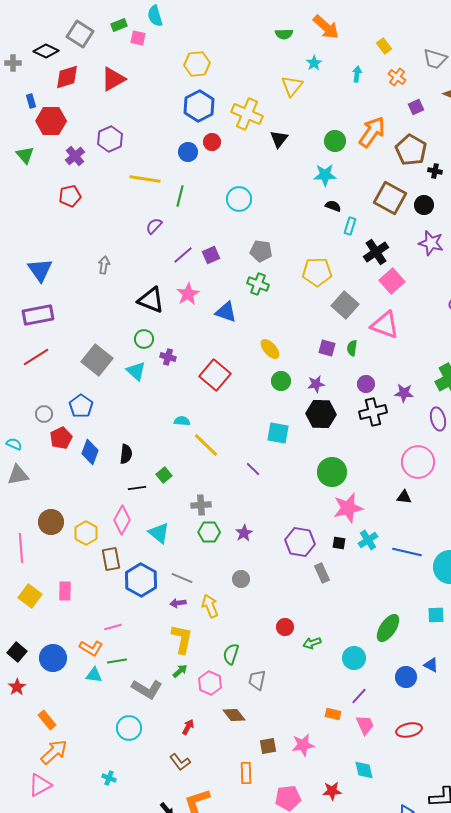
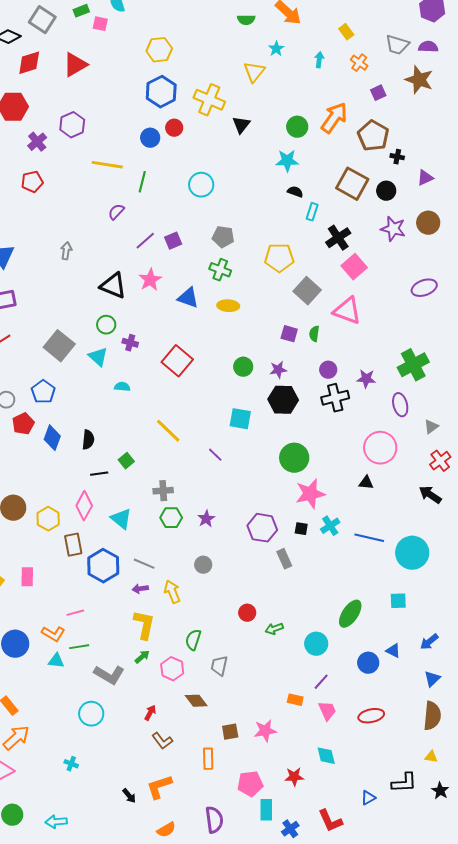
yellow ellipse: (270, 349) -> (228, 306), moved, turned -45
cyan semicircle: (182, 421) -> (122, 387), moved
brown L-shape: (180, 762) -> (162, 741), moved

